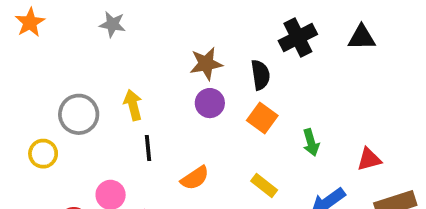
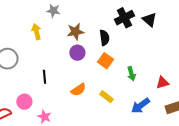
gray star: (112, 24) -> (53, 11), moved
black triangle: (362, 37) -> (149, 20), moved, turned 42
yellow arrow: (133, 105) -> (36, 32), moved
orange semicircle: (195, 178) -> (78, 90), moved

